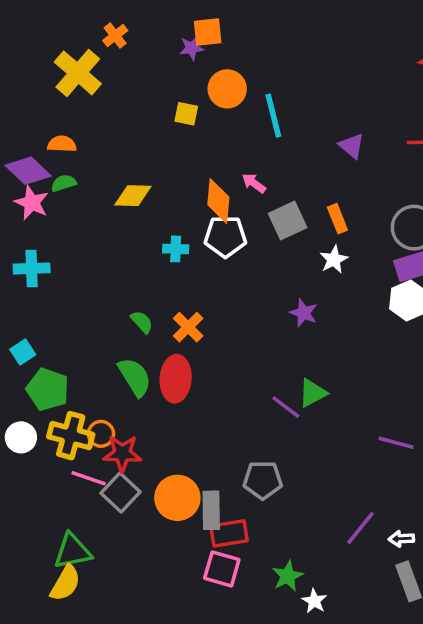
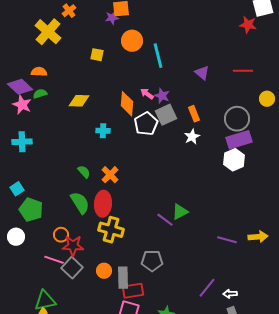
yellow square: (186, 114) -> (97, 55), moved
white pentagon: (225, 236) -> (146, 124), moved, turned -30
purple star: (304, 313) -> (162, 96), moved
yellow cross: (71, 436) -> (111, 230), moved
orange circle: (177, 498) -> (104, 271), size x0.6

